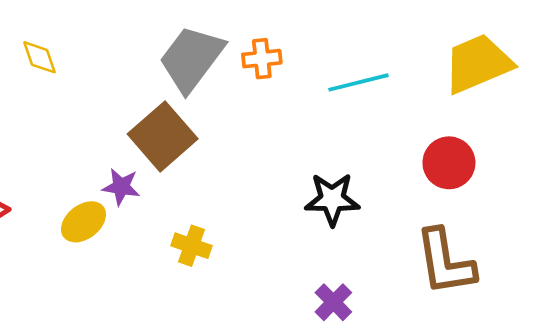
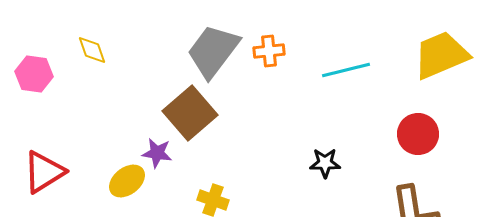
black star: (332, 199) -> (325, 163), size x0.7

